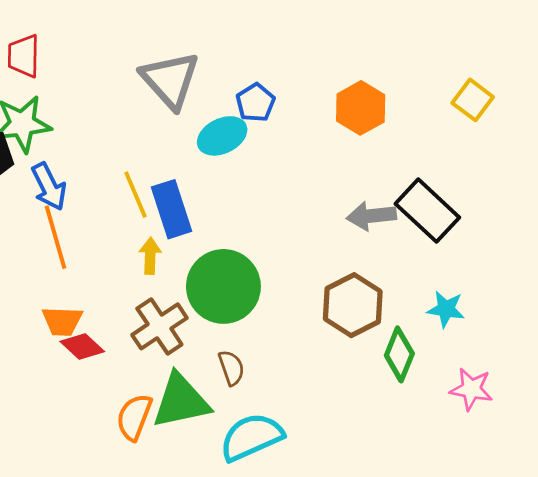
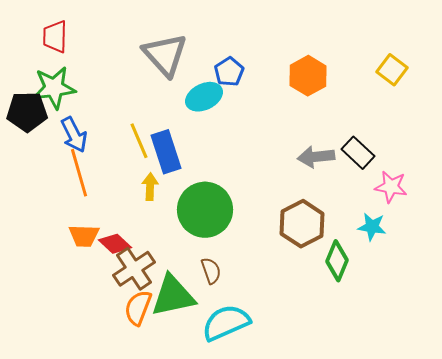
black rectangle: (427, 211) -> (358, 153), size x0.7
brown cross: (159, 326) -> (134, 269), moved
red diamond: (82, 346) -> (115, 244), moved
pink star: (471, 389) -> (391, 187), moved

